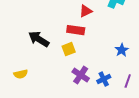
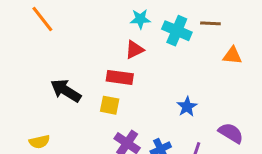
yellow square: (69, 49) -> (110, 105), turned 32

